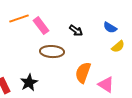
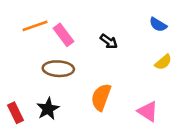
blue semicircle: (110, 28) -> (158, 25), moved
brown ellipse: (52, 52) -> (58, 69), moved
orange semicircle: (83, 73) -> (101, 97), moved

